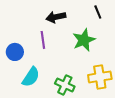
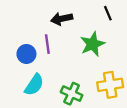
blue circle: (15, 52) -> (26, 54), moved

